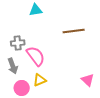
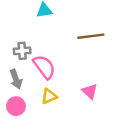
pink triangle: (88, 80) -> (90, 91), moved
pink circle: (22, 88) -> (16, 106), moved

